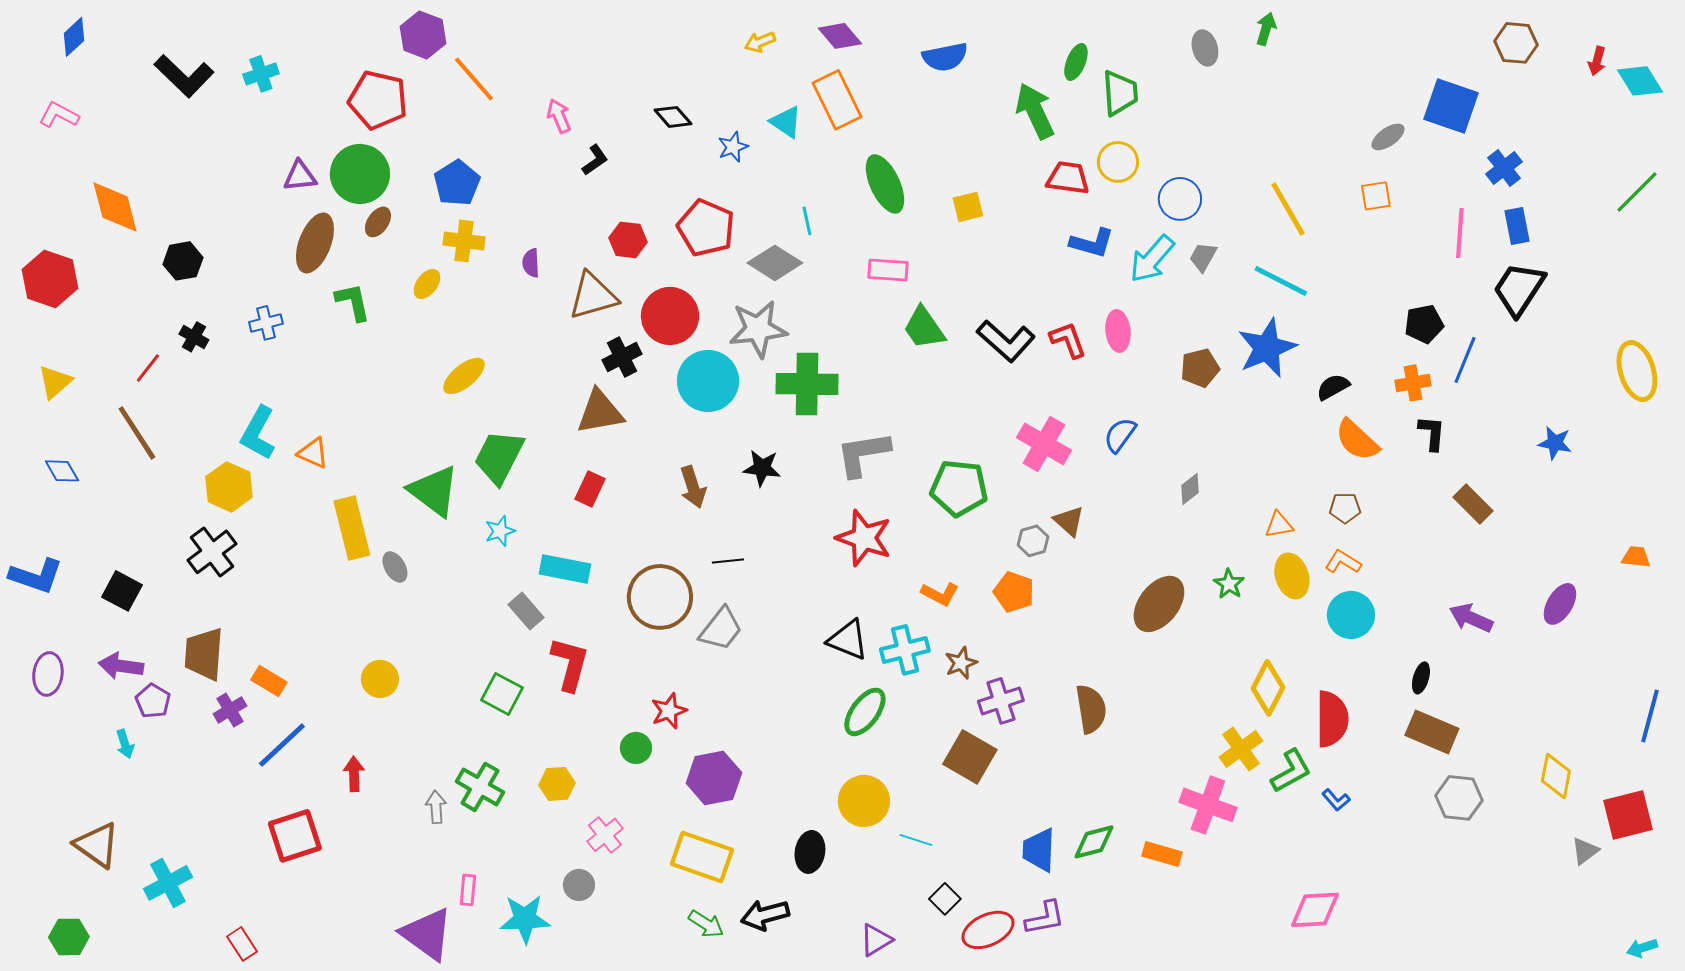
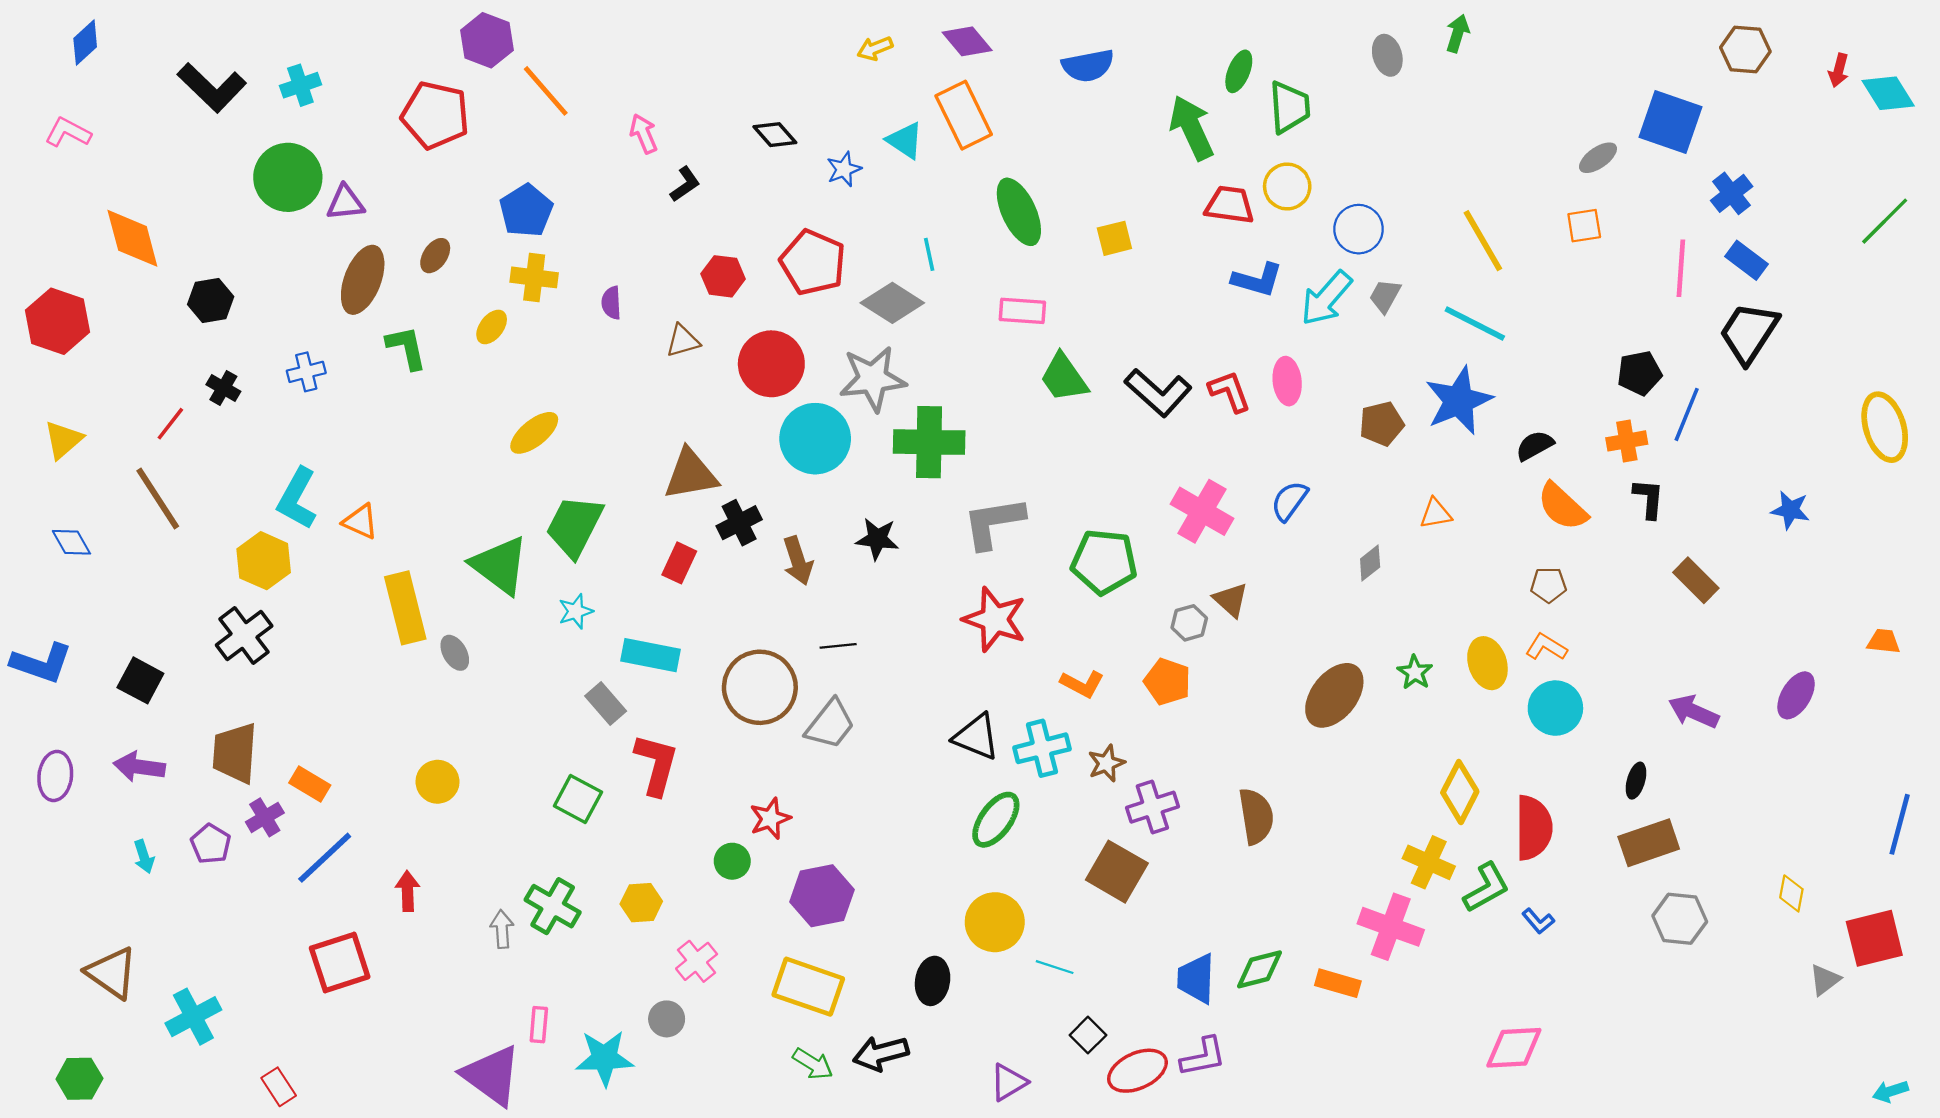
green circle: (360, 174) -> (288, 177), moved
blue rectangle: (1517, 226) -> (1747, 260), turned -42
brown triangle: (593, 296) -> (683, 341), size x0.6
black cross: (622, 357) -> (739, 523), moved
orange triangle: (1279, 525) -> (1436, 513), moved
purple pentagon: (153, 701) -> (211, 844), moved
brown rectangle: (1432, 732) -> (1649, 843), turned -42
yellow cross: (1241, 749) -> (1429, 862), turned -30
yellow diamond: (1556, 776) -> (1791, 893), size x0.7

